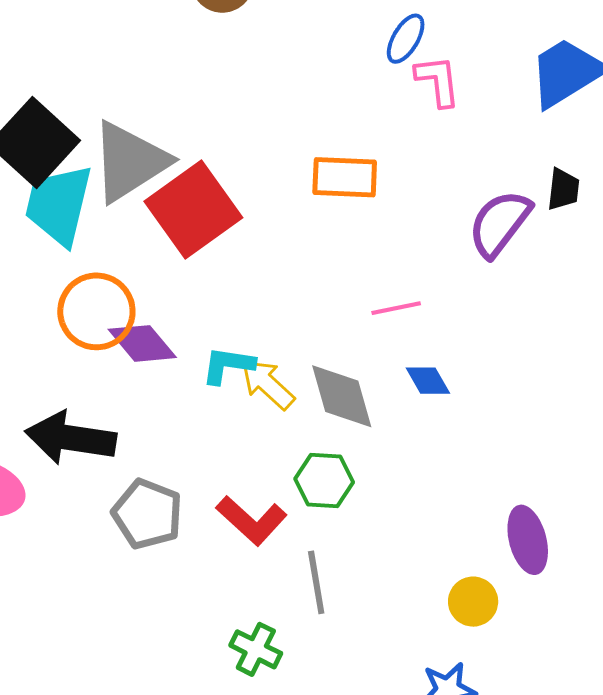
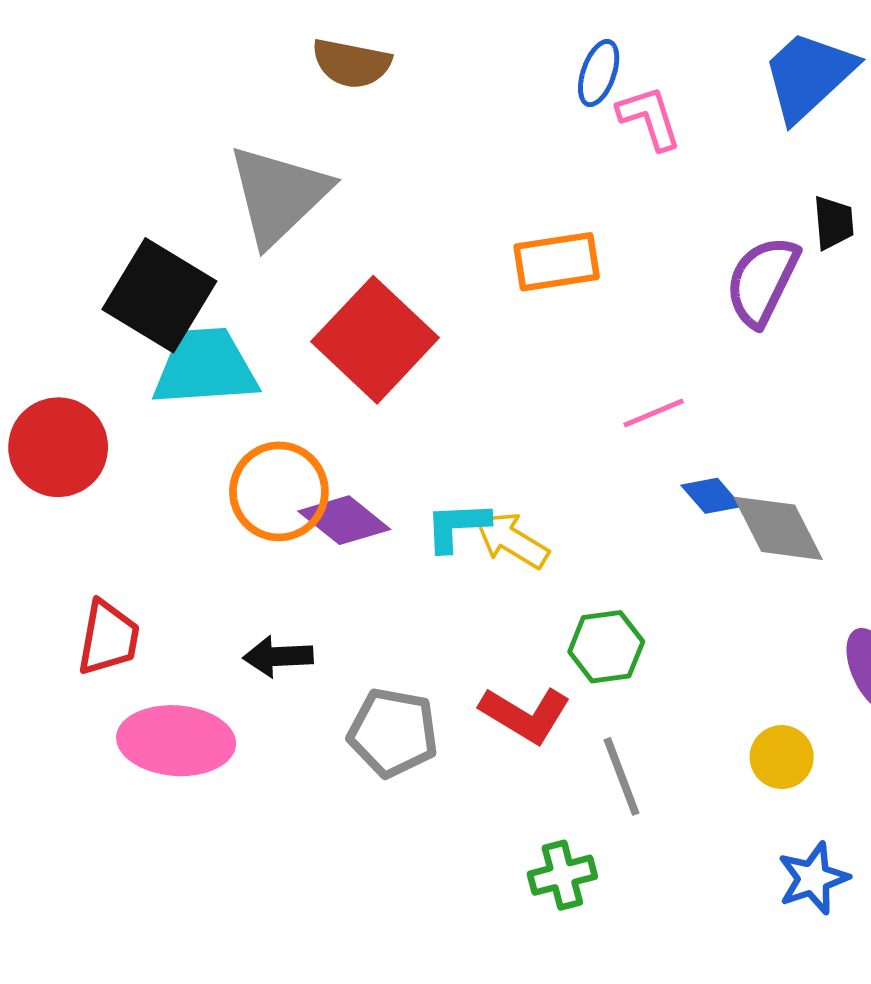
gray triangle: (130, 162) -> (278, 195), moved
cyan trapezoid: (59, 205) -> (205, 367), turned 84
gray diamond: (342, 396) -> (778, 528), moved
black arrow: (71, 438) -> (278, 656), size x0.6
yellow circle: (473, 602) -> (782, 757), moved
green cross: (256, 649) -> (562, 875), turned -30

